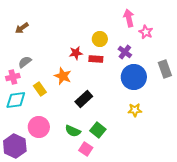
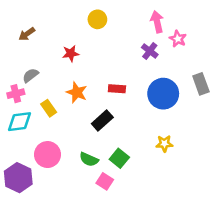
yellow circle: (100, 39) -> (97, 19), moved
purple cross: (125, 52) -> (150, 51), moved
red star: (76, 53) -> (71, 53), moved
red rectangle: (96, 59) -> (117, 89), moved
yellow star: (135, 110) -> (164, 144), moved

